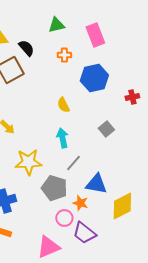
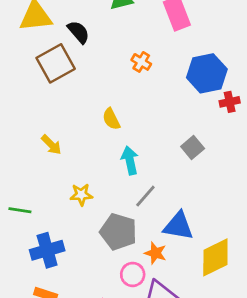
orange cross: (64, 55) -> (141, 62), moved, turned 32
blue hexagon: (94, 78) -> (207, 73), moved
yellow semicircle: (63, 105) -> (111, 119), moved
yellow star: (28, 162) -> (81, 195), size x0.6

